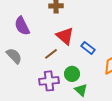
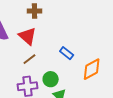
red triangle: (65, 36) -> (27, 36), moved

